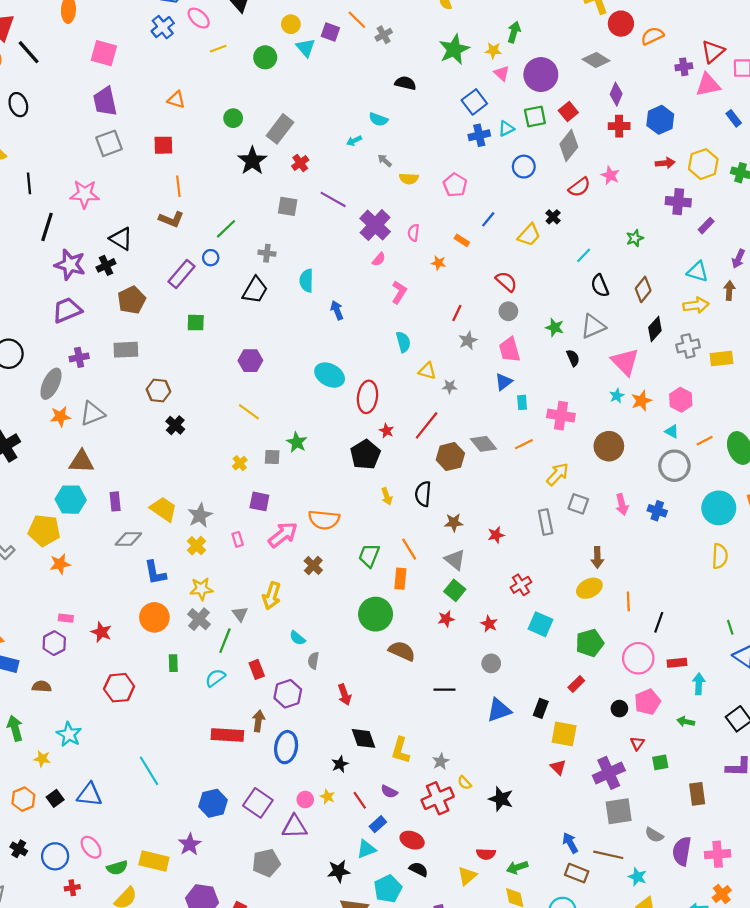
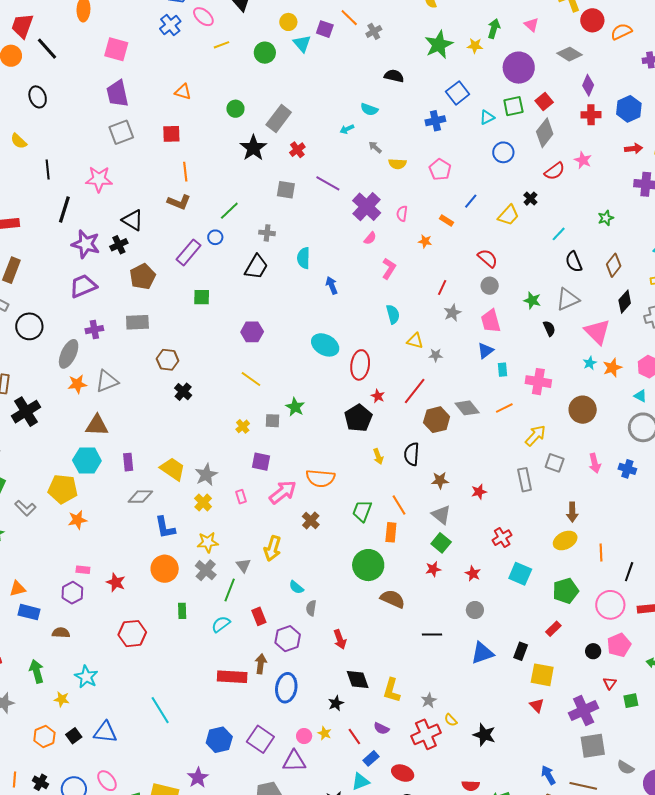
pink triangle: (502, 73) -> (532, 25), moved
blue cross: (479, 135) -> (435, 121), moved

